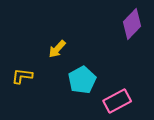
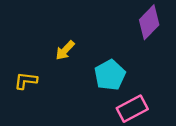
cyan pentagon: (82, 80) -> (110, 75), moved

